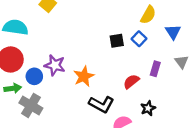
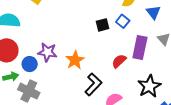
purple rectangle: (155, 69) -> (140, 47), size x1.6
black L-shape: (101, 104) -> (93, 84), turned -70
black star: (148, 108) -> (149, 86), moved, size x1.6

